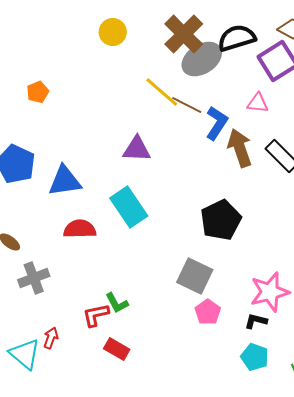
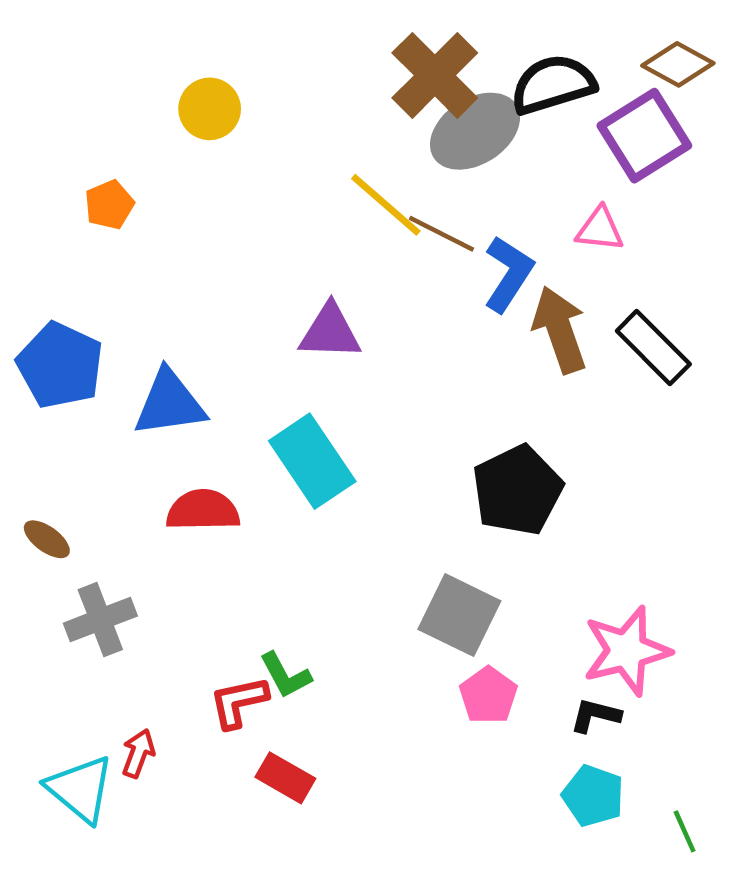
yellow circle: (113, 32) -> (210, 109), moved

